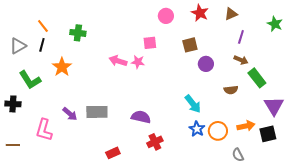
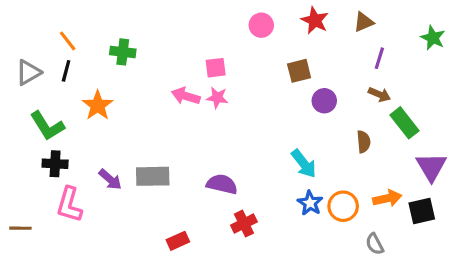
pink square: (150, 43) -> (216, 68), moved
brown semicircle: (231, 90) -> (364, 142), turned -88
black cross: (13, 104) -> (55, 164), moved

